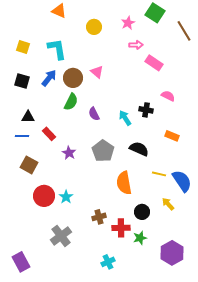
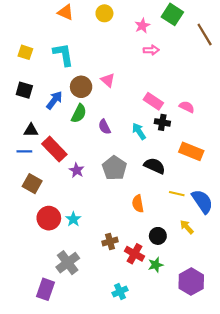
yellow circle: (94, 27) -> (104, 13), moved
pink rectangle: (154, 63) -> (153, 101), moved
blue arrow: (49, 78) -> (54, 100), moved
red rectangle: (49, 134) -> (54, 149), size x1.6
orange rectangle: (172, 136) -> (191, 151), size x1.5
orange semicircle: (124, 183) -> (138, 204), size x0.7
red cross: (121, 228) -> (134, 254), turned 30
purple rectangle: (21, 262) -> (45, 289), moved, turned 48

